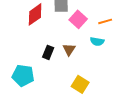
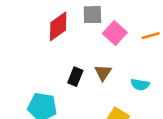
cyan semicircle: (97, 41) -> (140, 85), moved

